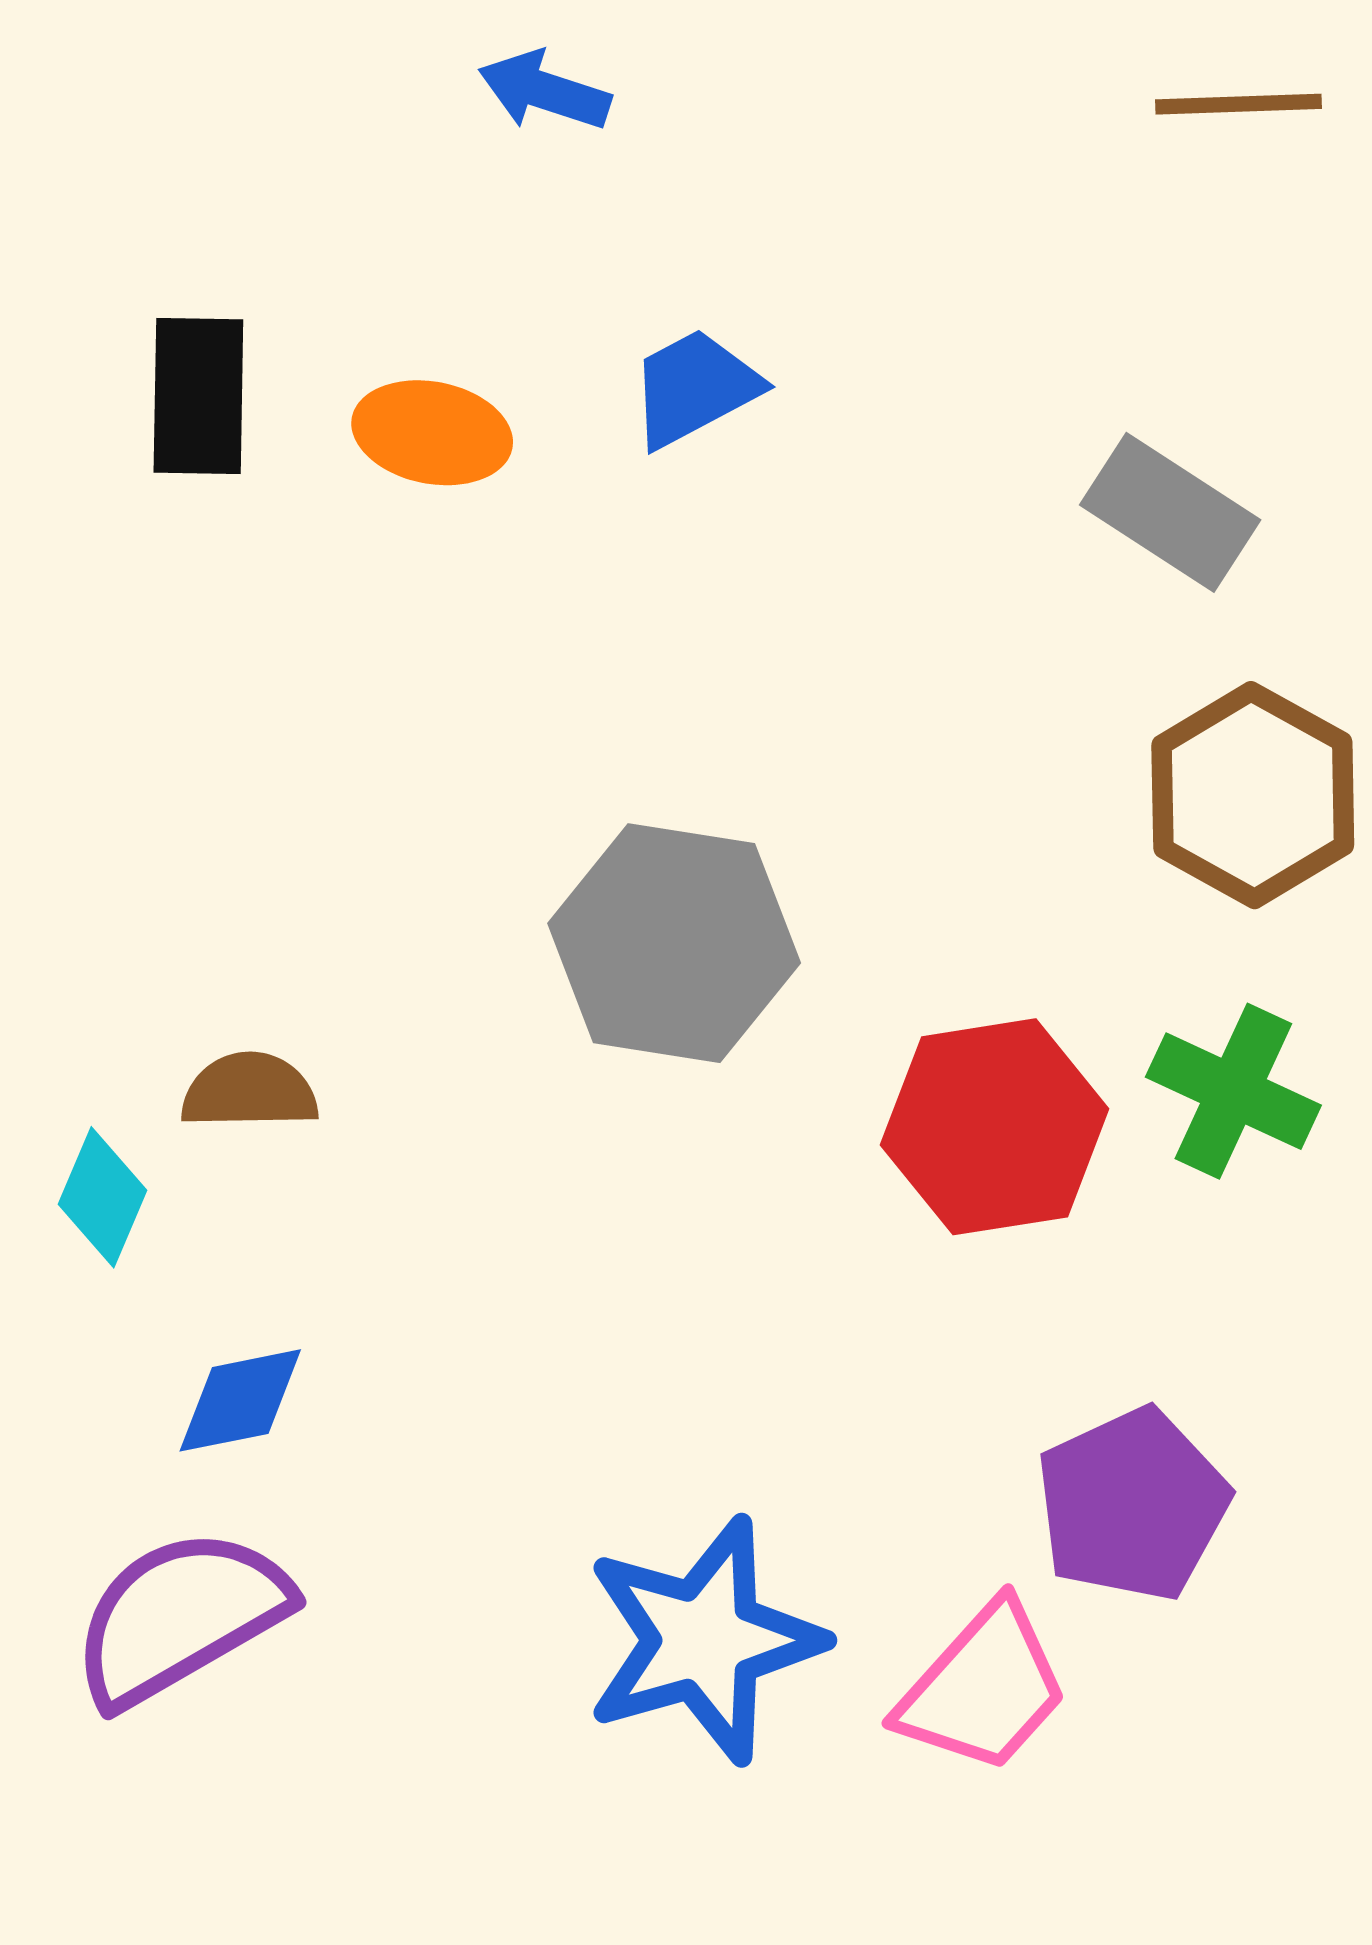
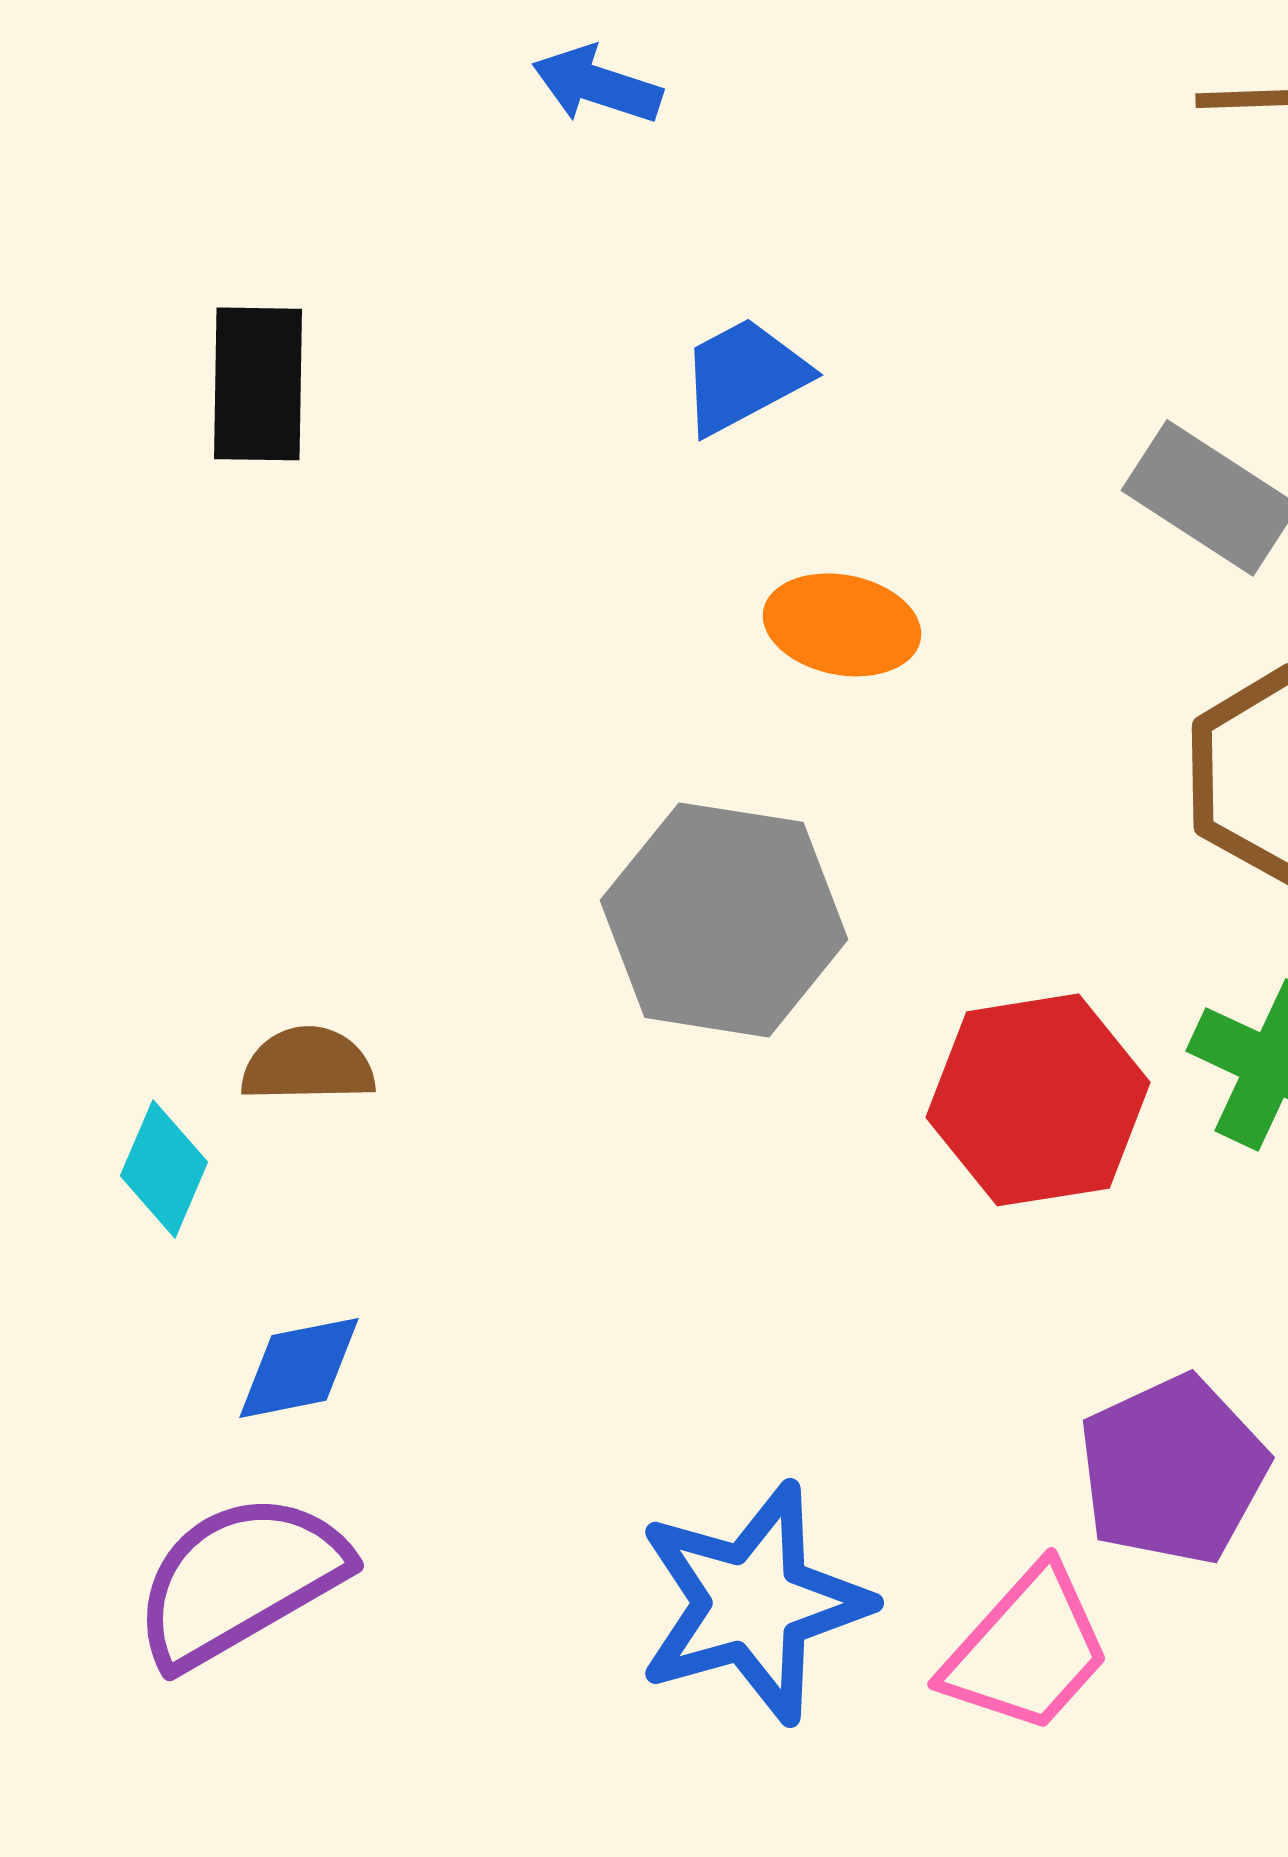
orange ellipse: (432, 433) -> (842, 625), moved

